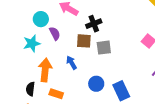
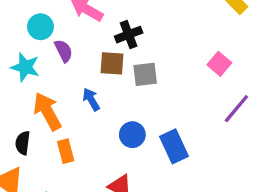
cyan star: (32, 43) -> (25, 67), turned 30
orange arrow: (45, 70) -> (47, 111), turned -35
orange rectangle: (56, 94) -> (66, 151), turned 56

